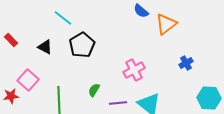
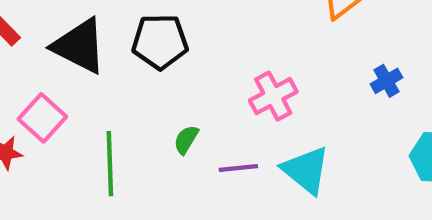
black pentagon: (82, 45) -> (160, 42), turned 30
black triangle: (45, 47) -> (79, 46), size x1.8

